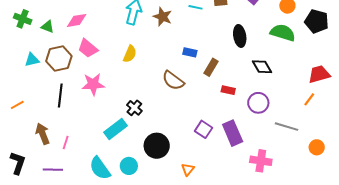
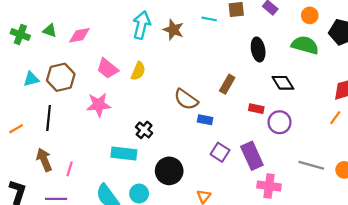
green triangle: (48, 27) -> (50, 31), moved
pink trapezoid: (88, 48) -> (108, 68), moved
blue rectangle: (190, 52) -> (205, 120), moved
red rectangle: (228, 90) -> (256, 109), moved
black line: (60, 96) -> (49, 118), moved
gray line: (287, 127) -> (311, 165), moved
cyan rectangle: (116, 129) -> (124, 153), turned 45
pink cross: (261, 161) -> (269, 186), moved

